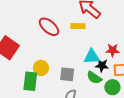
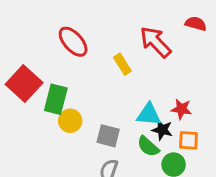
yellow rectangle: (78, 26) -> (122, 64), moved, turned 48
red ellipse: (49, 27) -> (73, 42), moved
green rectangle: (30, 81) -> (56, 99), moved

